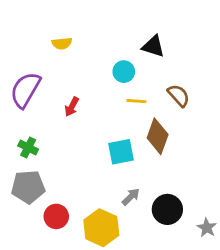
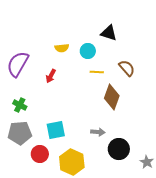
yellow semicircle: (62, 43) -> (62, 48), moved
cyan square: (121, 152) -> (56, 130), moved
gray arrow: (131, 197) -> (98, 132), moved, turned 48

